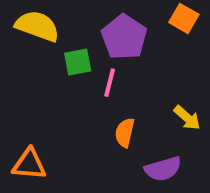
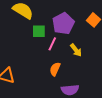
yellow arrow: (187, 118) -> (76, 50), moved

